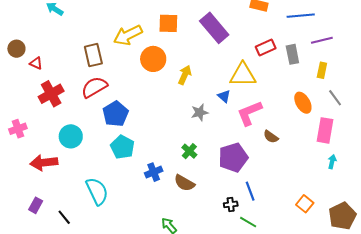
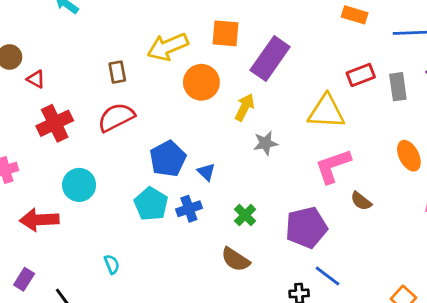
purple rectangle: (214, 28) -> (270, 59), moved, turned 72
brown rectangle: (93, 55) -> (117, 72), size x0.7
blue triangle: (224, 96) -> (206, 172), moved
gray star: (200, 112) -> (265, 143), moved
blue pentagon: (115, 114) -> (168, 159), moved
blue cross: (154, 172) -> (189, 209), moved
cyan semicircle: (97, 191) -> (112, 264), size x0.5
blue line: (250, 191) -> (328, 276), turned -36

